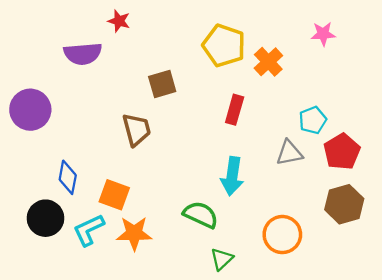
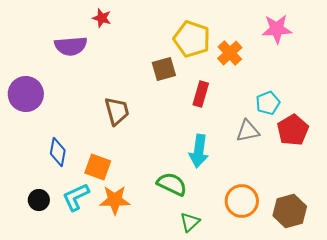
pink star: (323, 34) -> (277, 29), size x1.4
brown square: (162, 84) -> (164, 69), moved
brown hexagon: (344, 204) -> (290, 211), moved
black circle: (46, 218) -> (39, 200), moved, size x0.7

